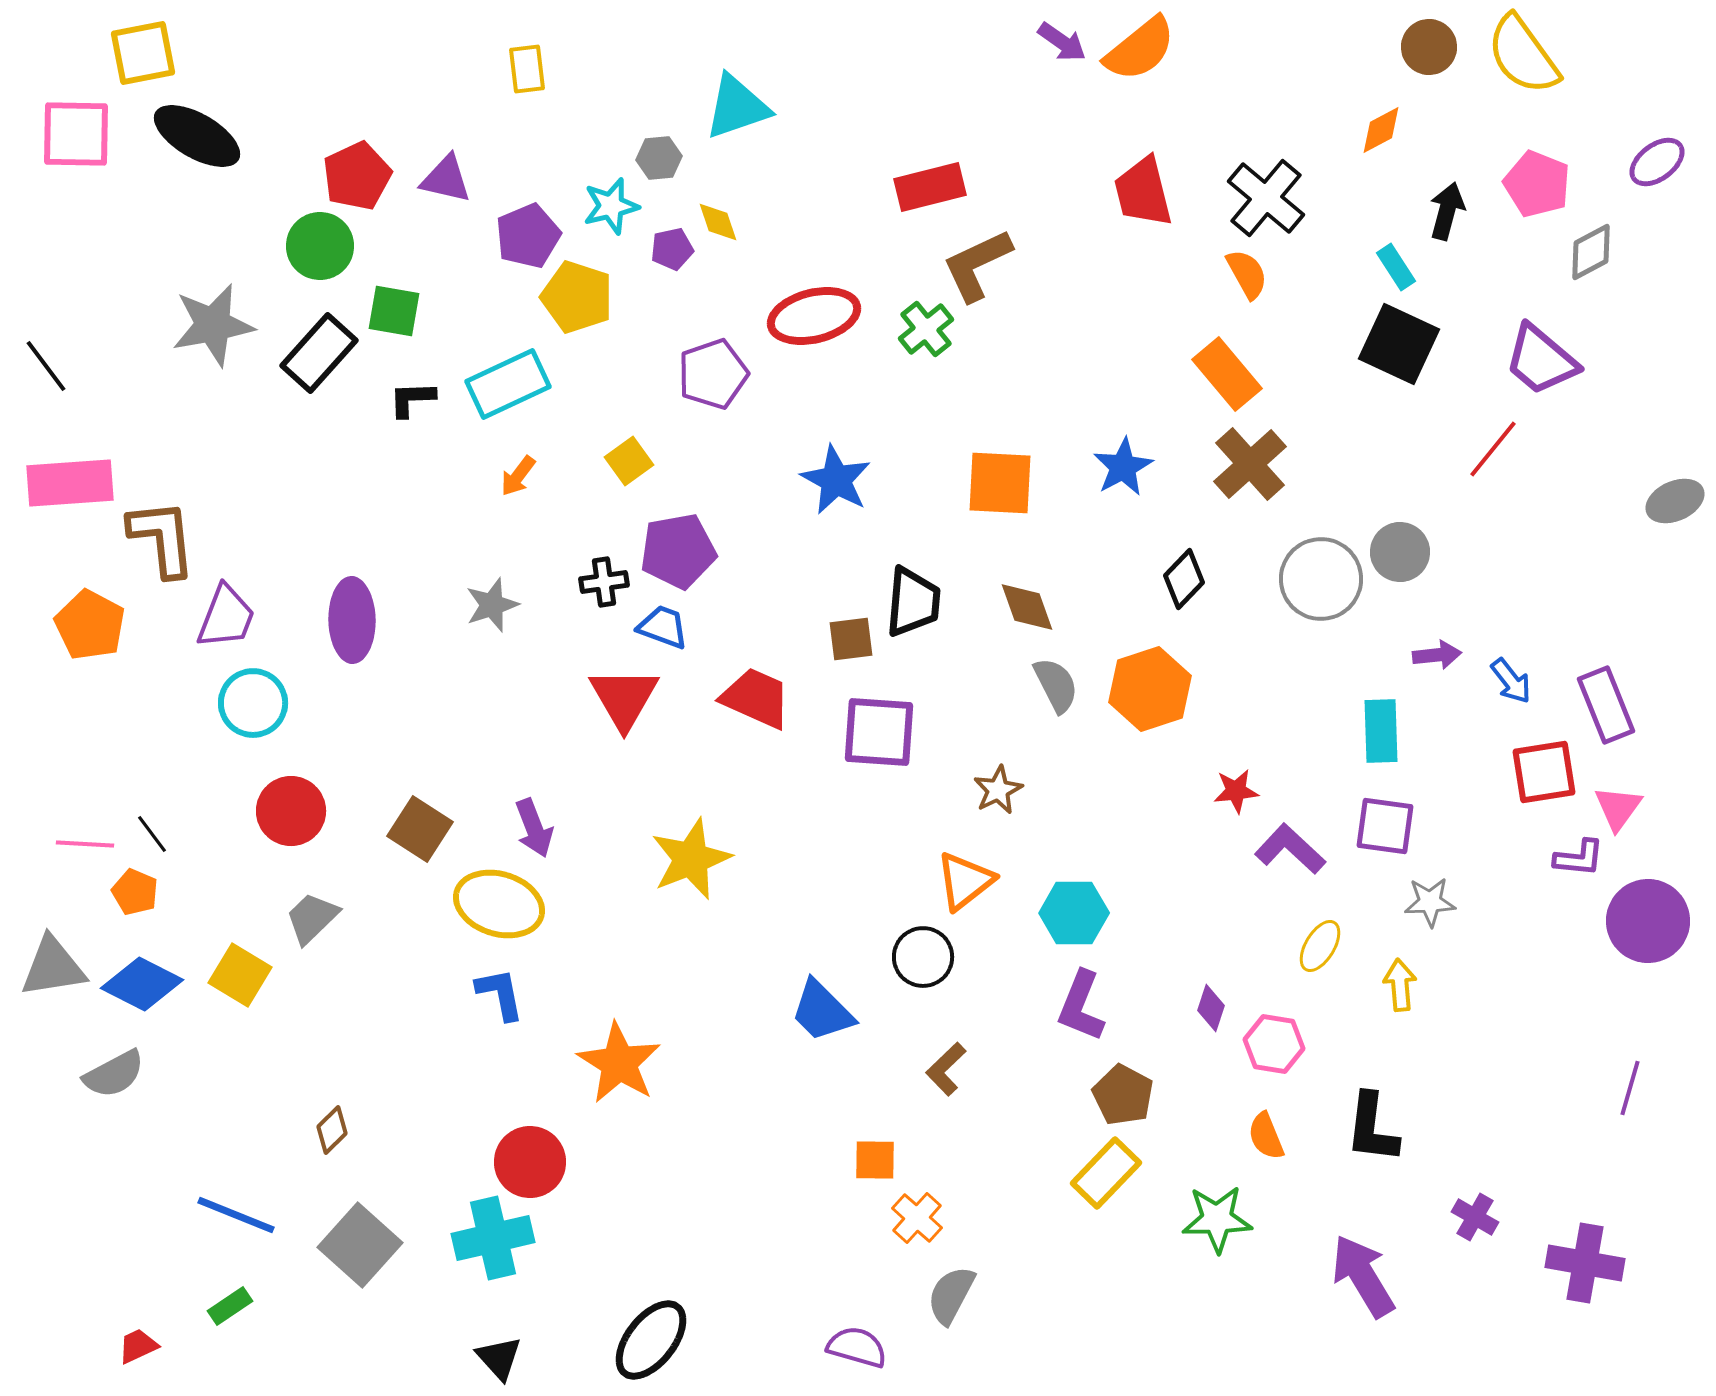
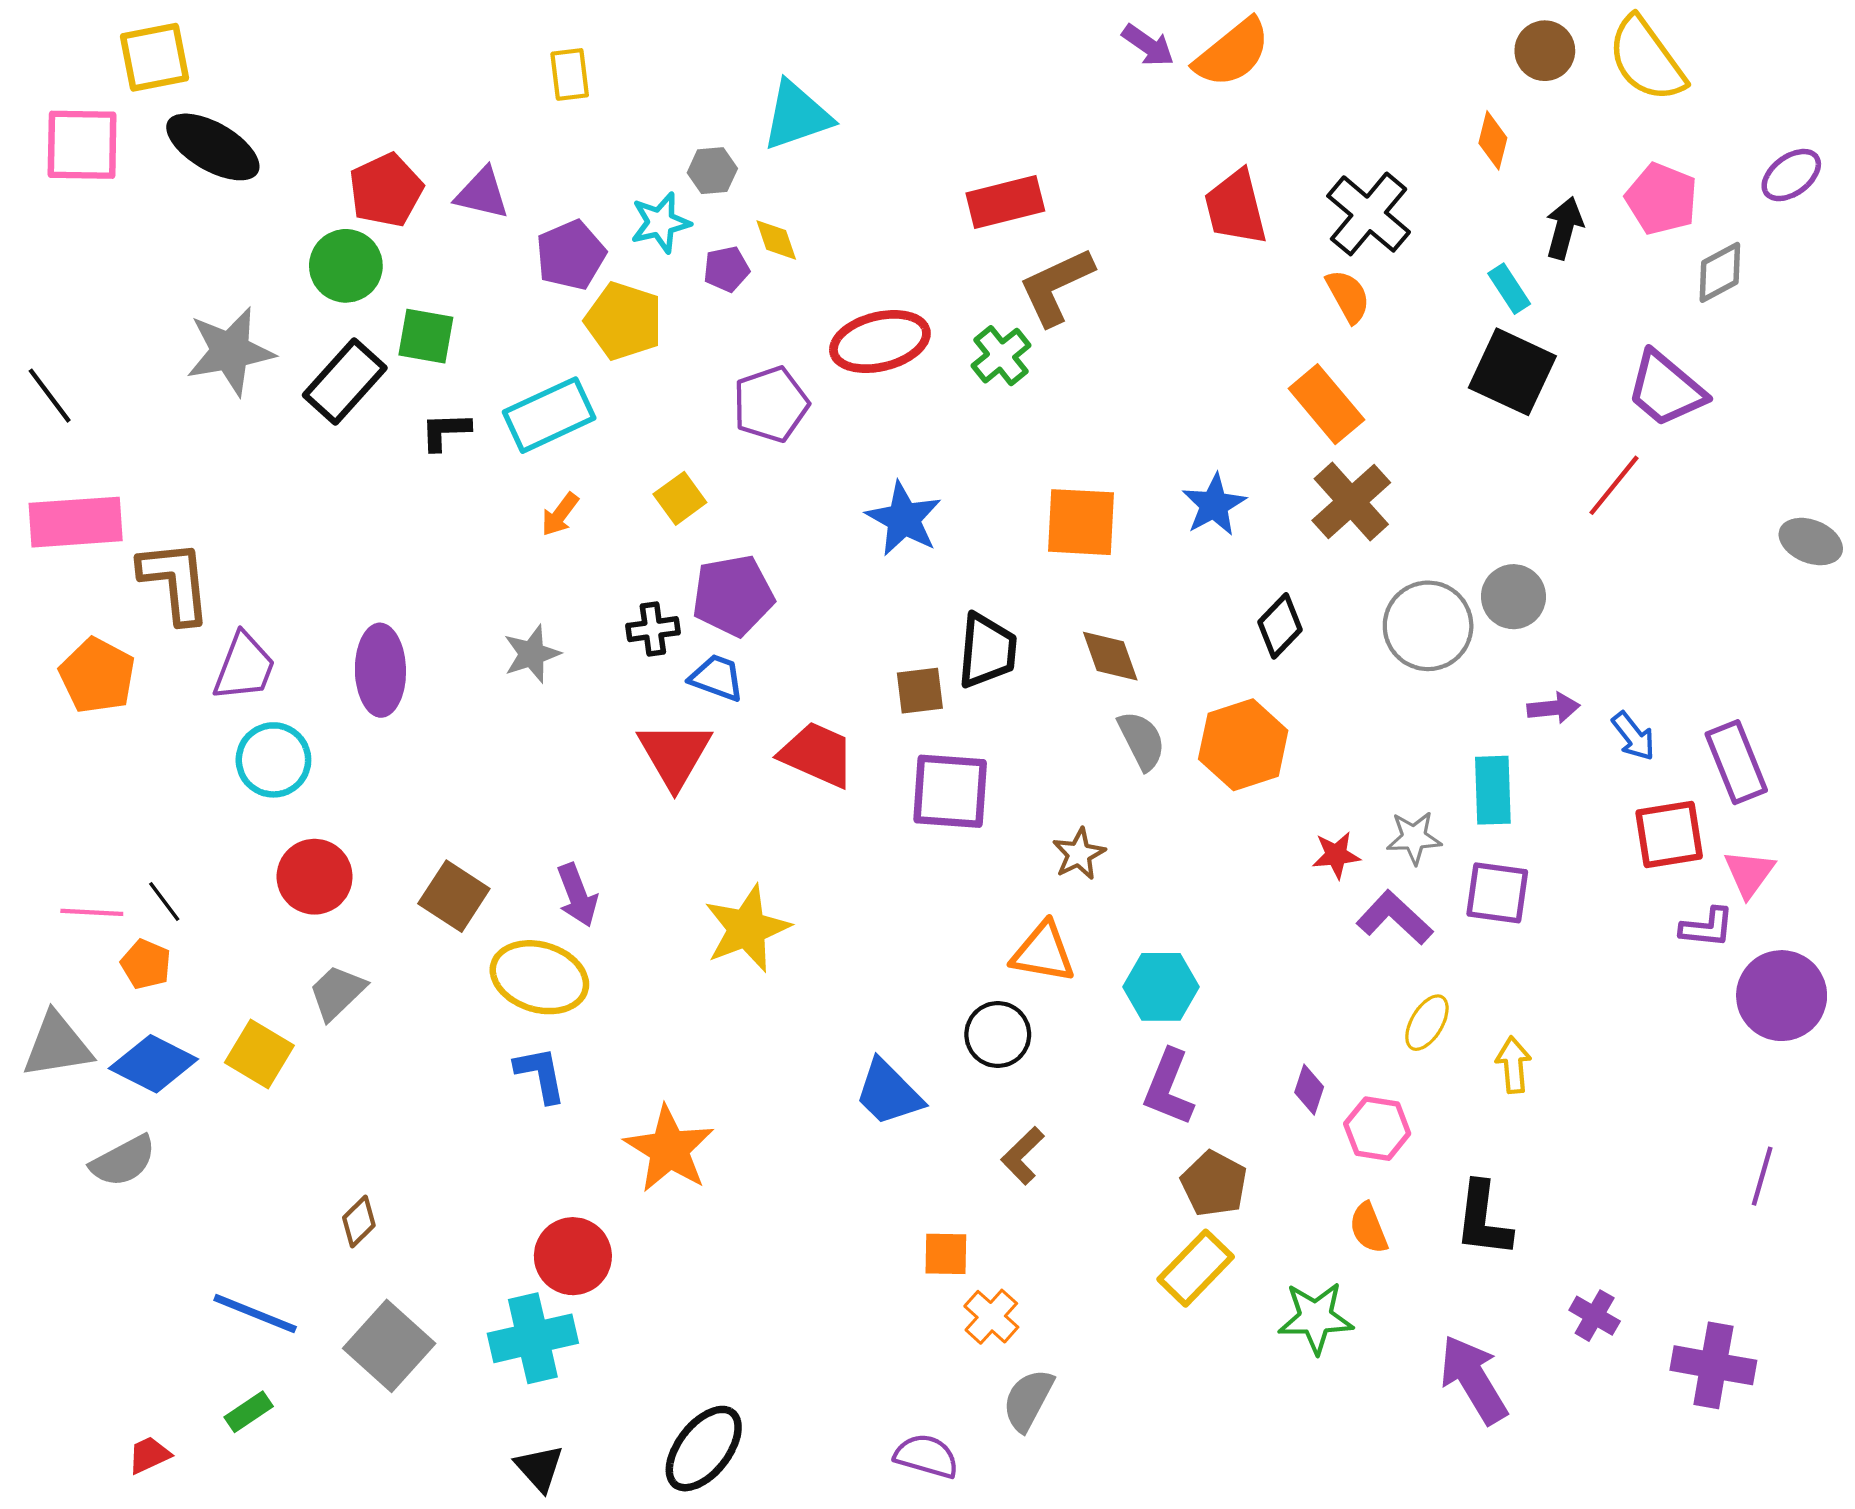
orange diamond: (1381, 130) -> (1493, 140), turned -48
gray ellipse: (1675, 501) -> (1811, 542), turned 46
orange triangle: (965, 881) -> (1043, 952), turned 48
gray star: (1430, 902) -> (1414, 838), moved

